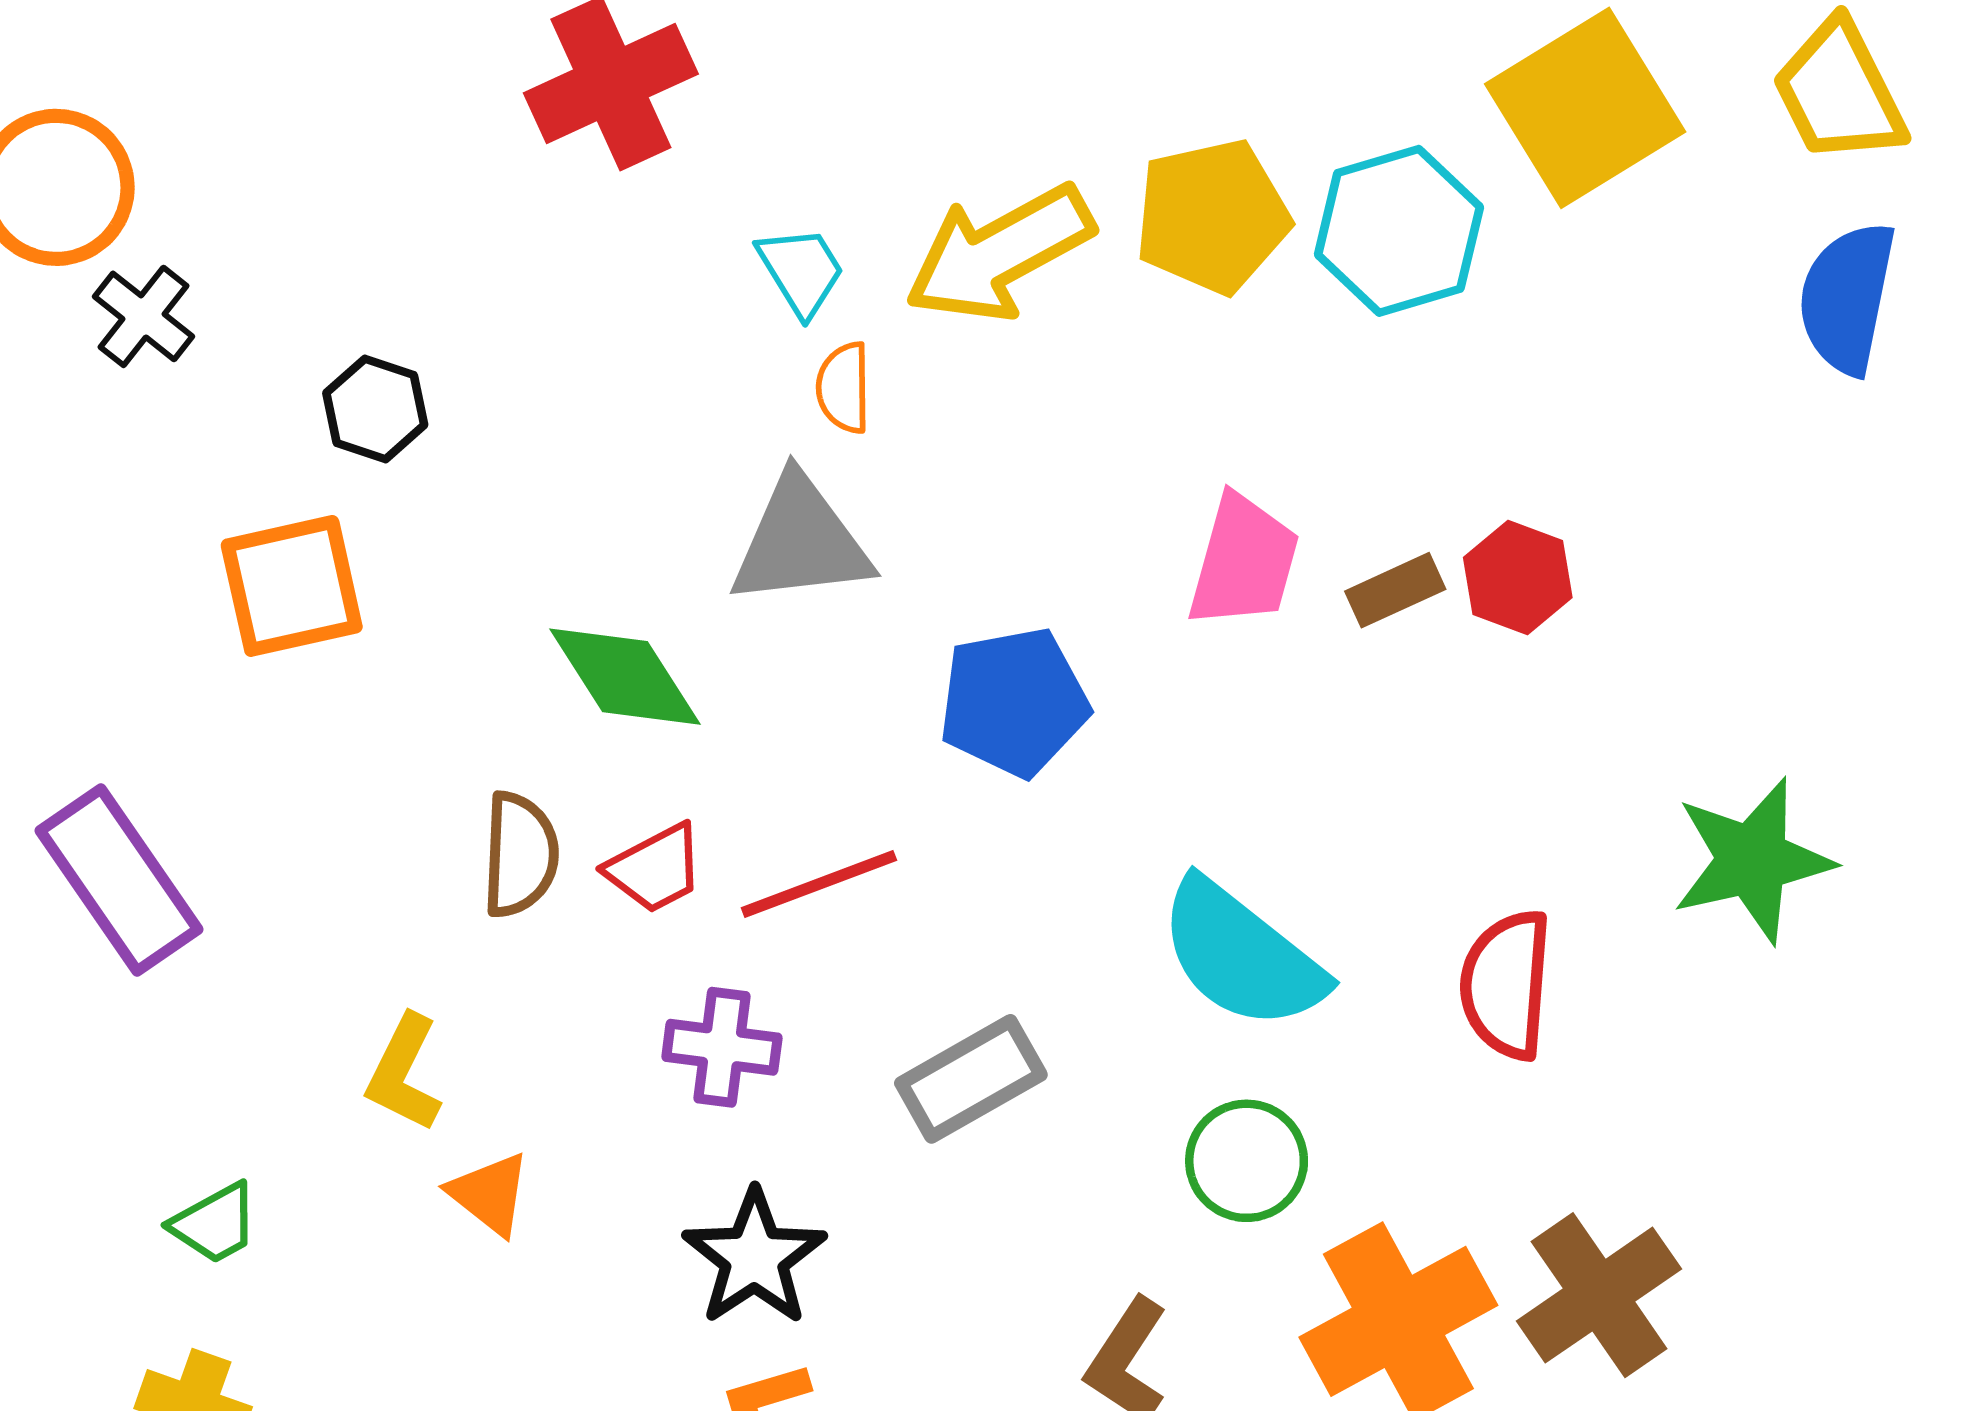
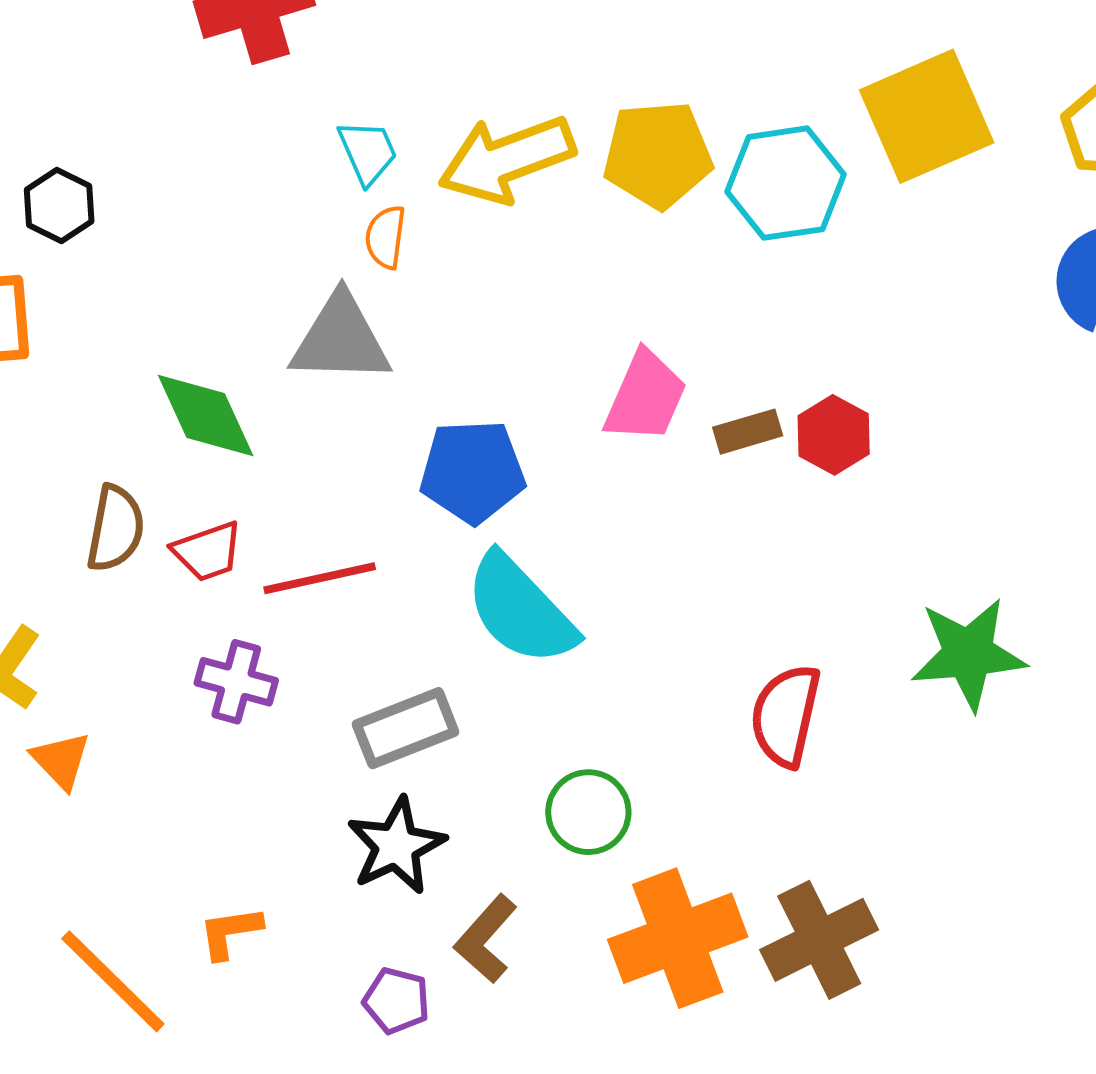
cyan semicircle: (1242, 955) -> (520, 610), moved
black star: (754, 1258) -> (396, 846), moved

